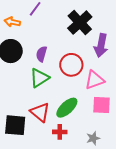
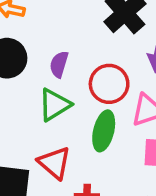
green ellipse: (67, 108) -> (104, 131), moved, turned -35

